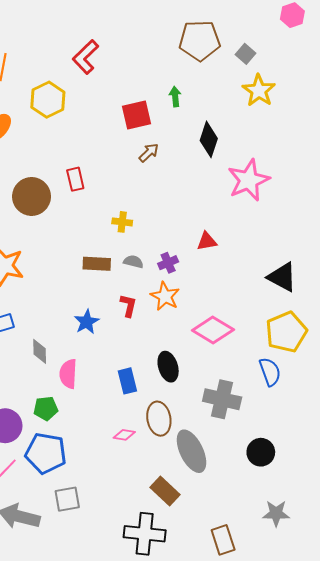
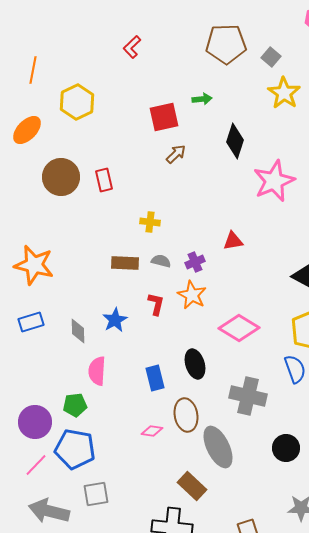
red L-shape: (86, 57) -> (132, 47), moved, size x0.7
green arrow: (175, 97) -> (202, 99), turned 90
brown circle: (32, 196) -> (61, 177), moved
gray diamond: (40, 351) -> (78, 331), moved

